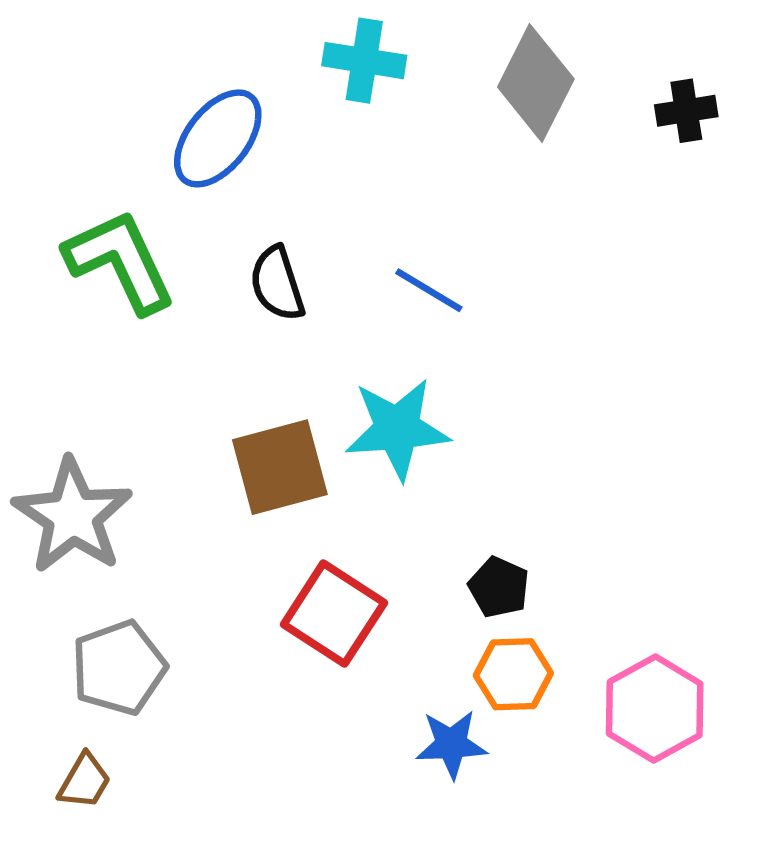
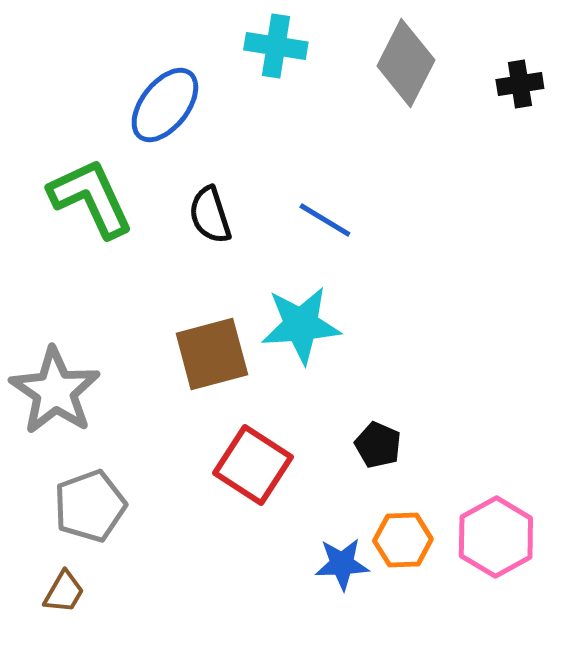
orange hexagon: (513, 674) -> (403, 540), moved

